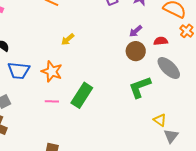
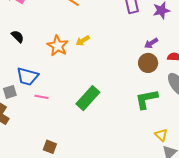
blue trapezoid: (19, 71) -> (28, 76), moved
orange star: (52, 71) -> (58, 46), moved
pink line: (52, 101) -> (42, 97), moved

